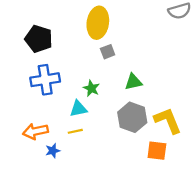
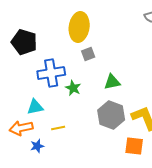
blue cross: (45, 80) -> (51, 73), moved
cyan triangle: (78, 109) -> (35, 107), moved

